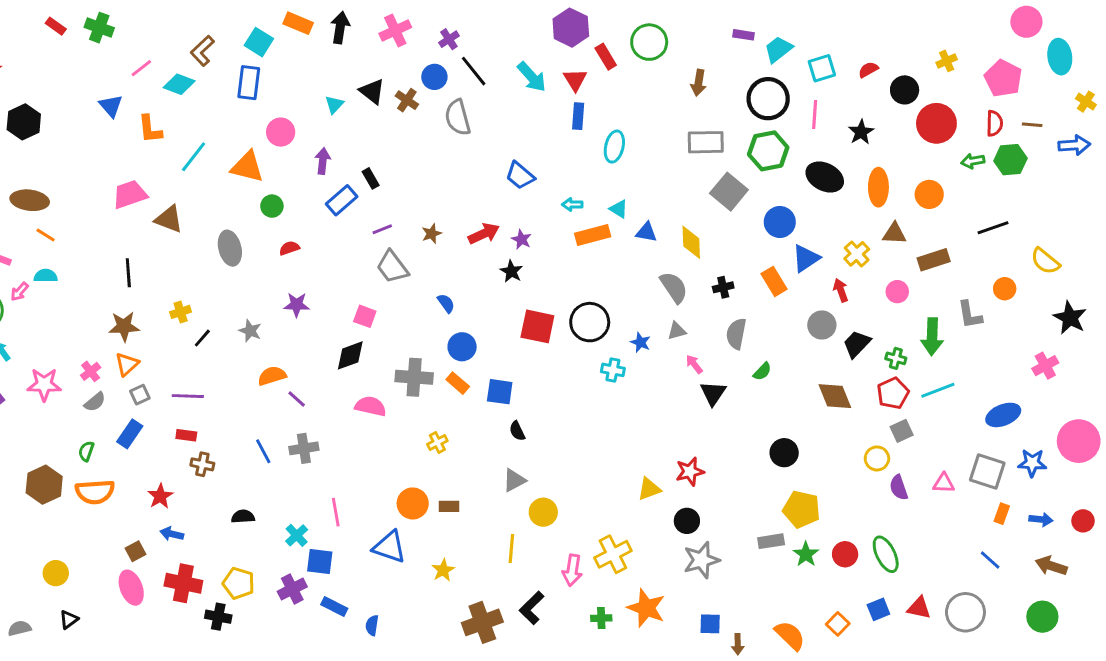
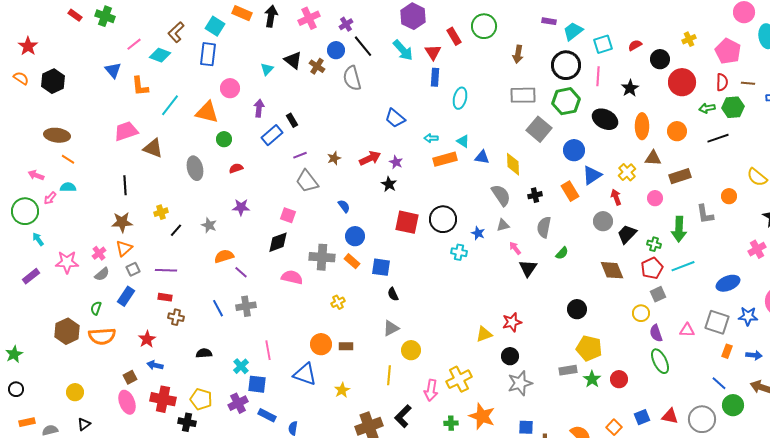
purple hexagon: (571, 28) -> (413, 16), moved
black line: (993, 228) -> (718, 138), moved
green ellipse: (886, 554) -> (660, 361), moved
green circle: (1042, 617) -> (733, 405), moved

